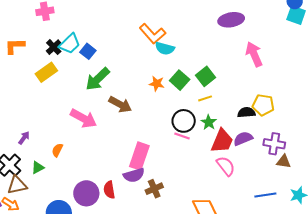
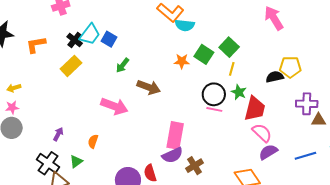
green arrow: (98, 79) -> (123, 65), size x0.6
yellow line: (205, 98) -> (232, 69), turned -48
purple semicircle: (243, 139) -> (268, 152), moved

